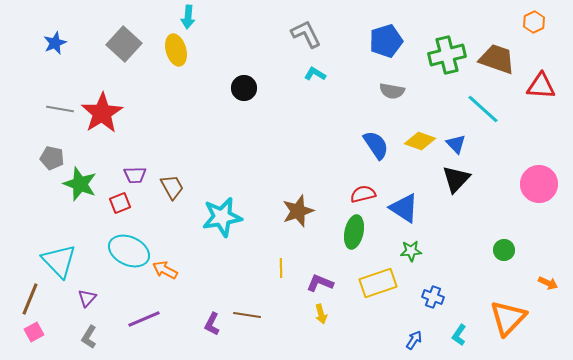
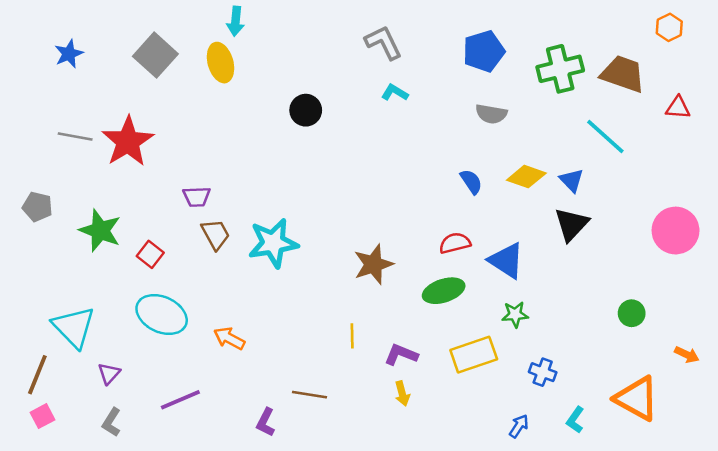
red triangle: (541, 86) -> (678, 108), size x0.7
blue semicircle: (376, 145) -> (471, 182), size x0.7
gray pentagon: (52, 158) -> (37, 207), moved
purple trapezoid: (135, 175) -> (197, 197), moved
red square: (120, 203) -> (150, 254), turned -30
cyan star: (222, 217) -> (273, 243), moved
green ellipse: (354, 232) -> (444, 291), turned 60
orange arrow: (165, 270) -> (229, 338), moved
orange triangle: (508, 318) -> (637, 398), turned -45
purple L-shape: (212, 324) -> (266, 422), moved

